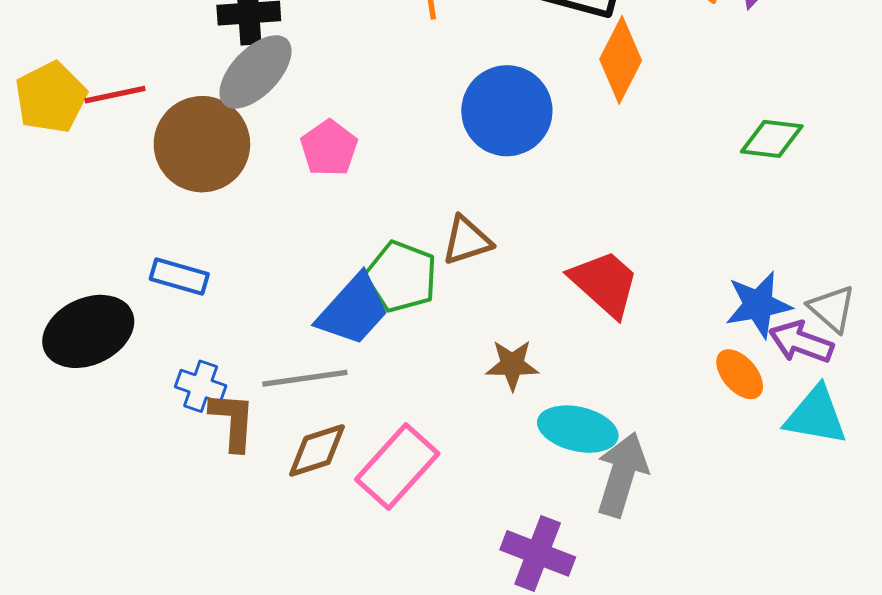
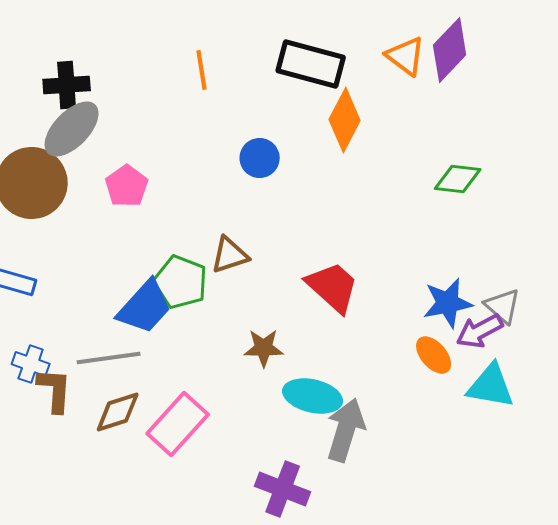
blue circle: (507, 111) -> (260, 158), size x0.6
purple arrow: (801, 342) -> (480, 331), turned -48

